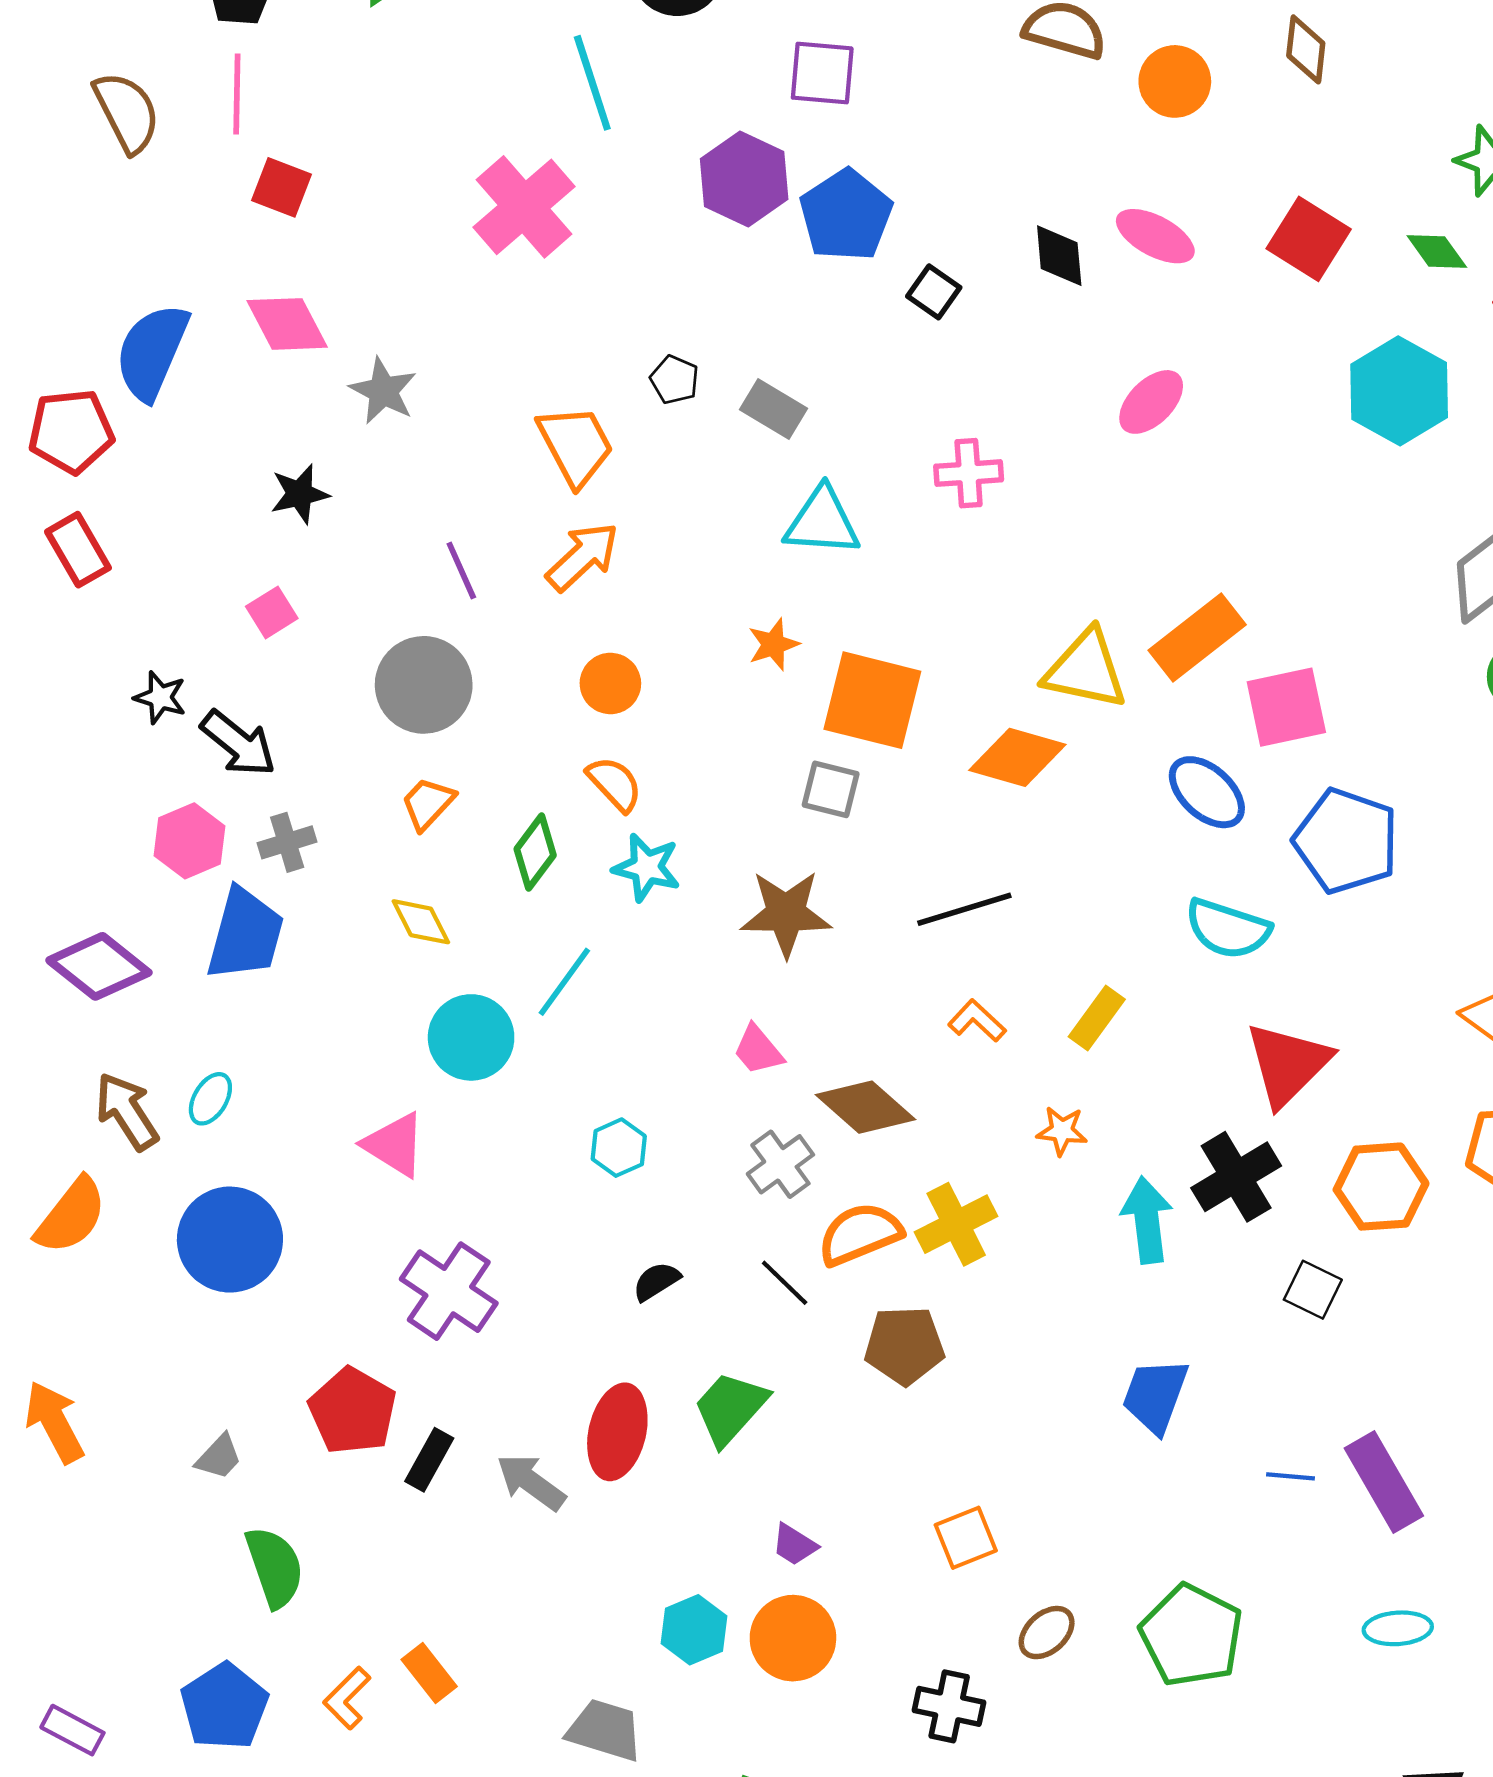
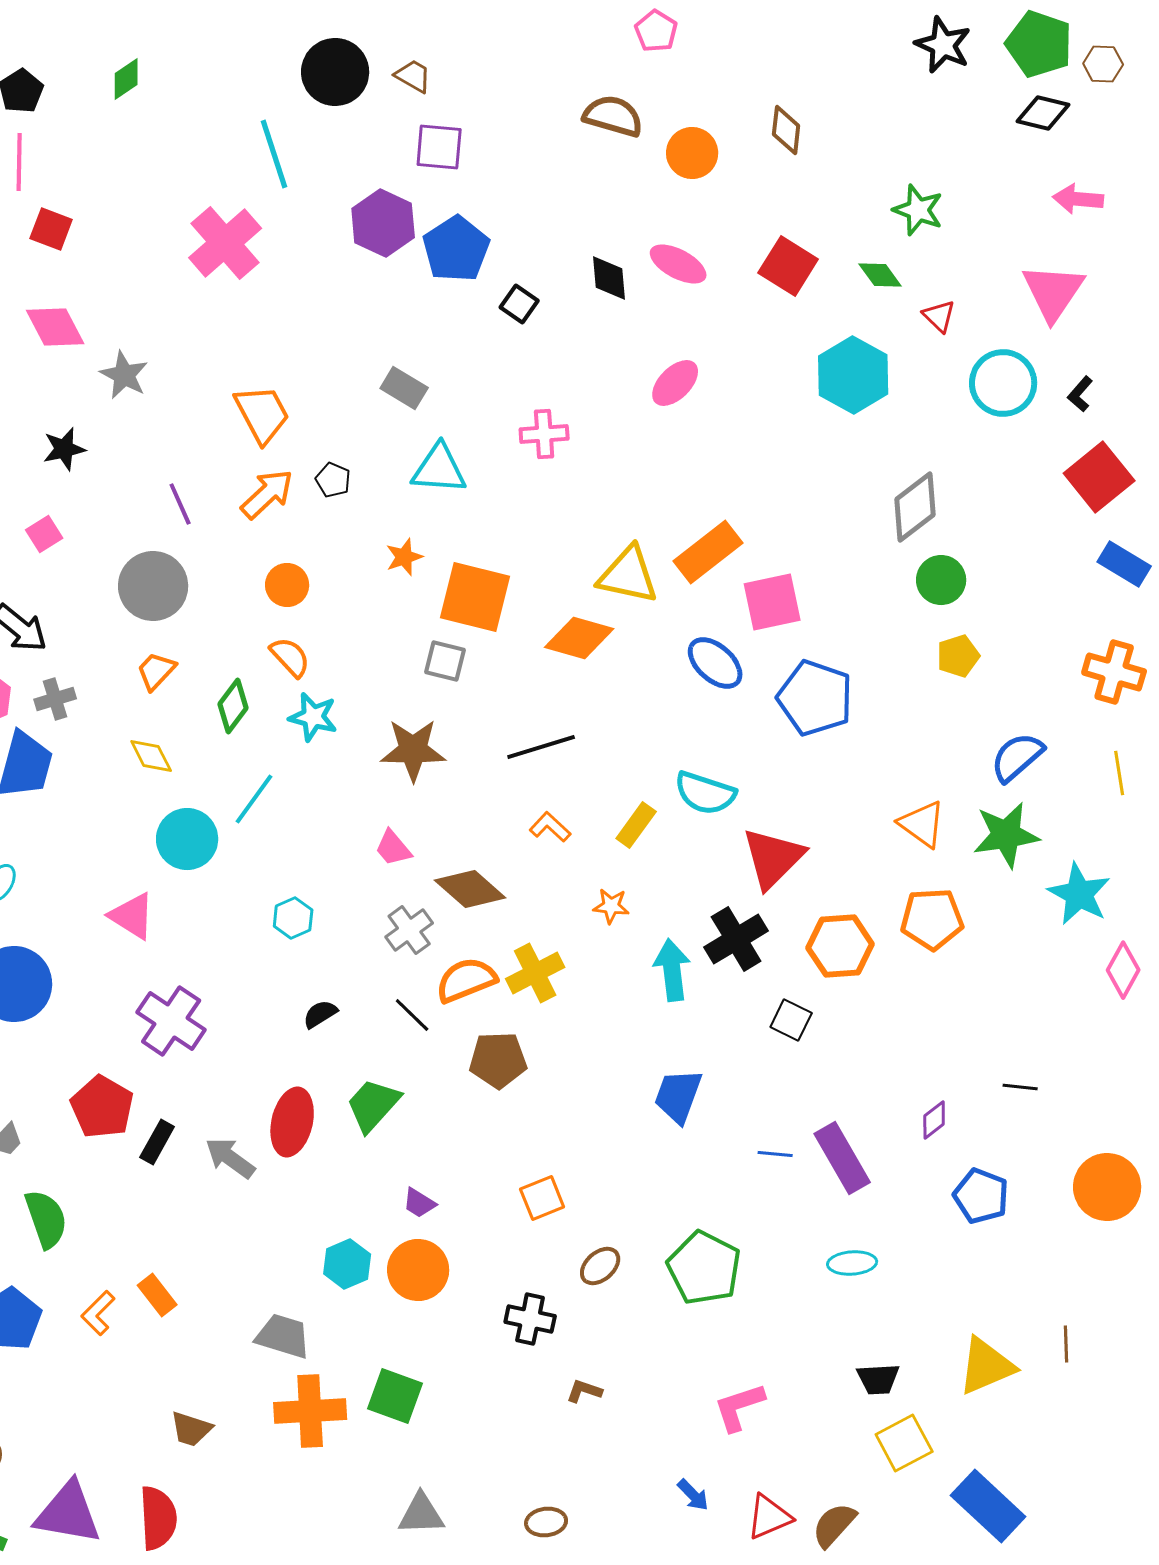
black pentagon: (675, 380) -> (333, 480), moved
cyan semicircle: (1228, 929) -> (705, 793), moved

